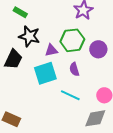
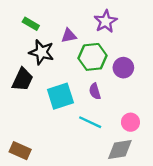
purple triangle: (51, 50) -> (69, 36), moved

